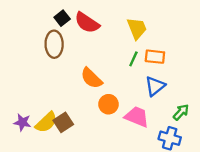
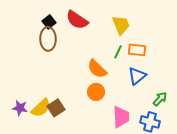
black square: (62, 18) -> (49, 22), moved
orange semicircle: (92, 78) -> (97, 69), moved
pink trapezoid: (137, 117) -> (121, 117), moved, turned 65

